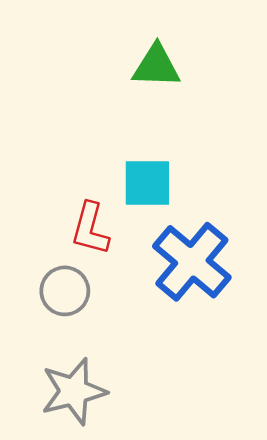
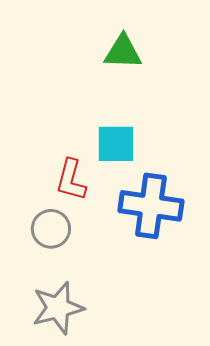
blue cross: (192, 262) -> (151, 206), turned -32

